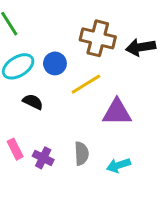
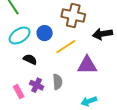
black arrow: (141, 47) -> (103, 34), moved
gray semicircle: (82, 153) -> (57, 82), moved
purple cross: (43, 158) -> (37, 85), moved

